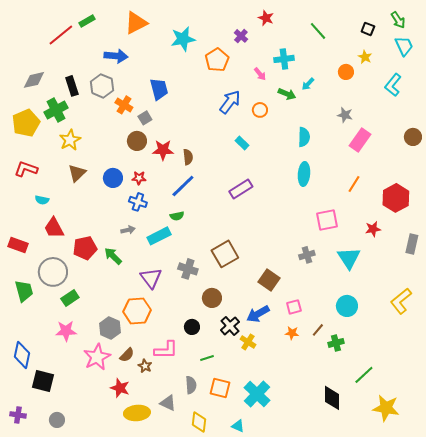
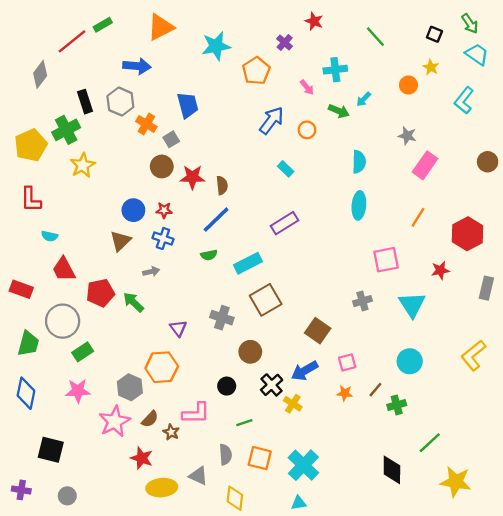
cyan trapezoid: (404, 46) -> (477, 54), turned -30
gray diamond: (34, 80) -> (40, 74), moved, turned -40
red L-shape: (26, 169) -> (31, 200), turned -110
brown triangle: (77, 173) -> (120, 241), moved
cyan rectangle: (159, 236) -> (248, 263), moved
purple triangle: (151, 278) -> (178, 328), size x0.7
green trapezoid: (24, 291) -> (28, 344), turned 30
blue diamond: (22, 355) -> (26, 393), moved
cyan triangle: (238, 426) -> (299, 503), moved, turned -32

